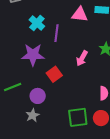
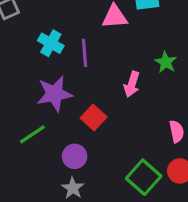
green line: (13, 87) -> (32, 134), moved
green square: (78, 117) -> (144, 177), turned -30

